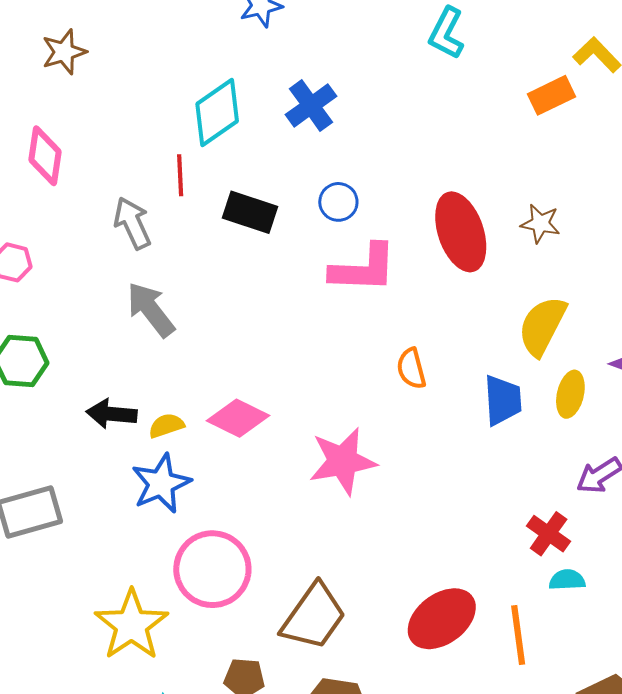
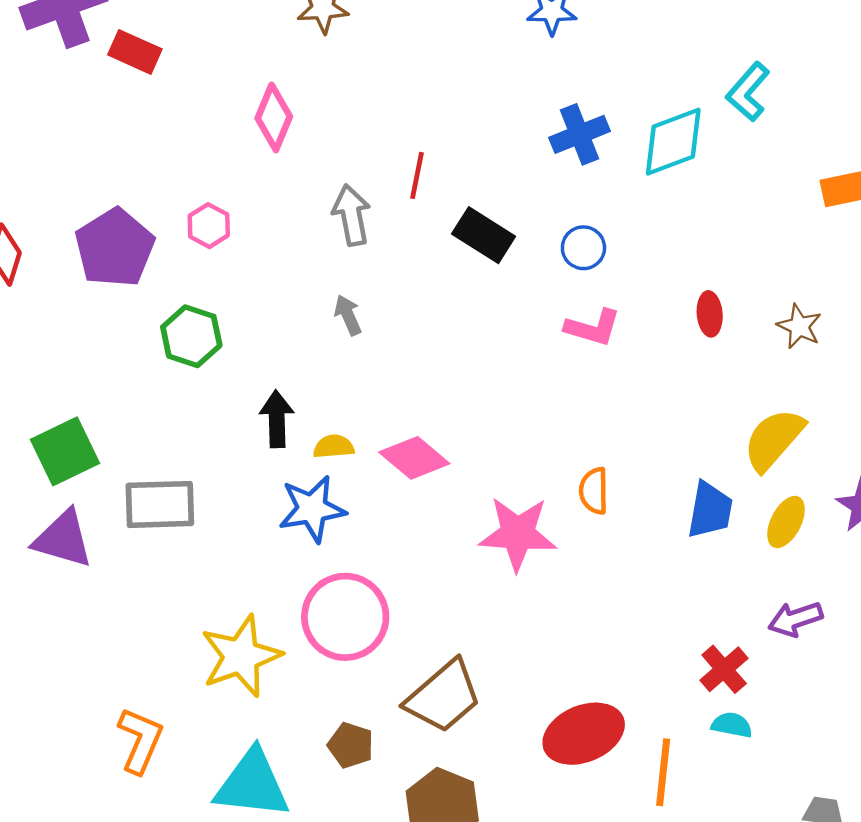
cyan diamond: (217, 112) -> (673, 142), moved
red ellipse: (461, 232) -> (710, 314), size x0.5
pink L-shape: (363, 268) -> (593, 328), size x0.7
gray arrow: (151, 310) -> (348, 315), size x0.6
orange semicircle: (411, 369) -> (594, 491), moved
black arrow: (112, 414) -> (277, 419), turned 69

